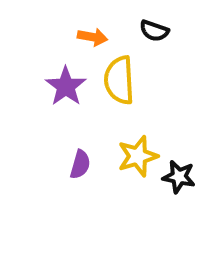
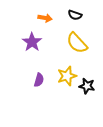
yellow semicircle: (119, 80) -> (77, 43), moved, turned -40

